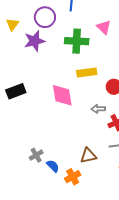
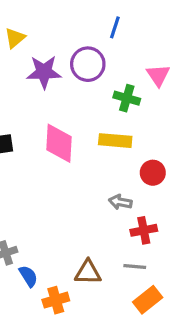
purple circle: (45, 17) -> (88, 64), moved
green cross: (77, 41) -> (127, 98), moved, size x0.7
pink diamond: (62, 95) -> (59, 143), moved

